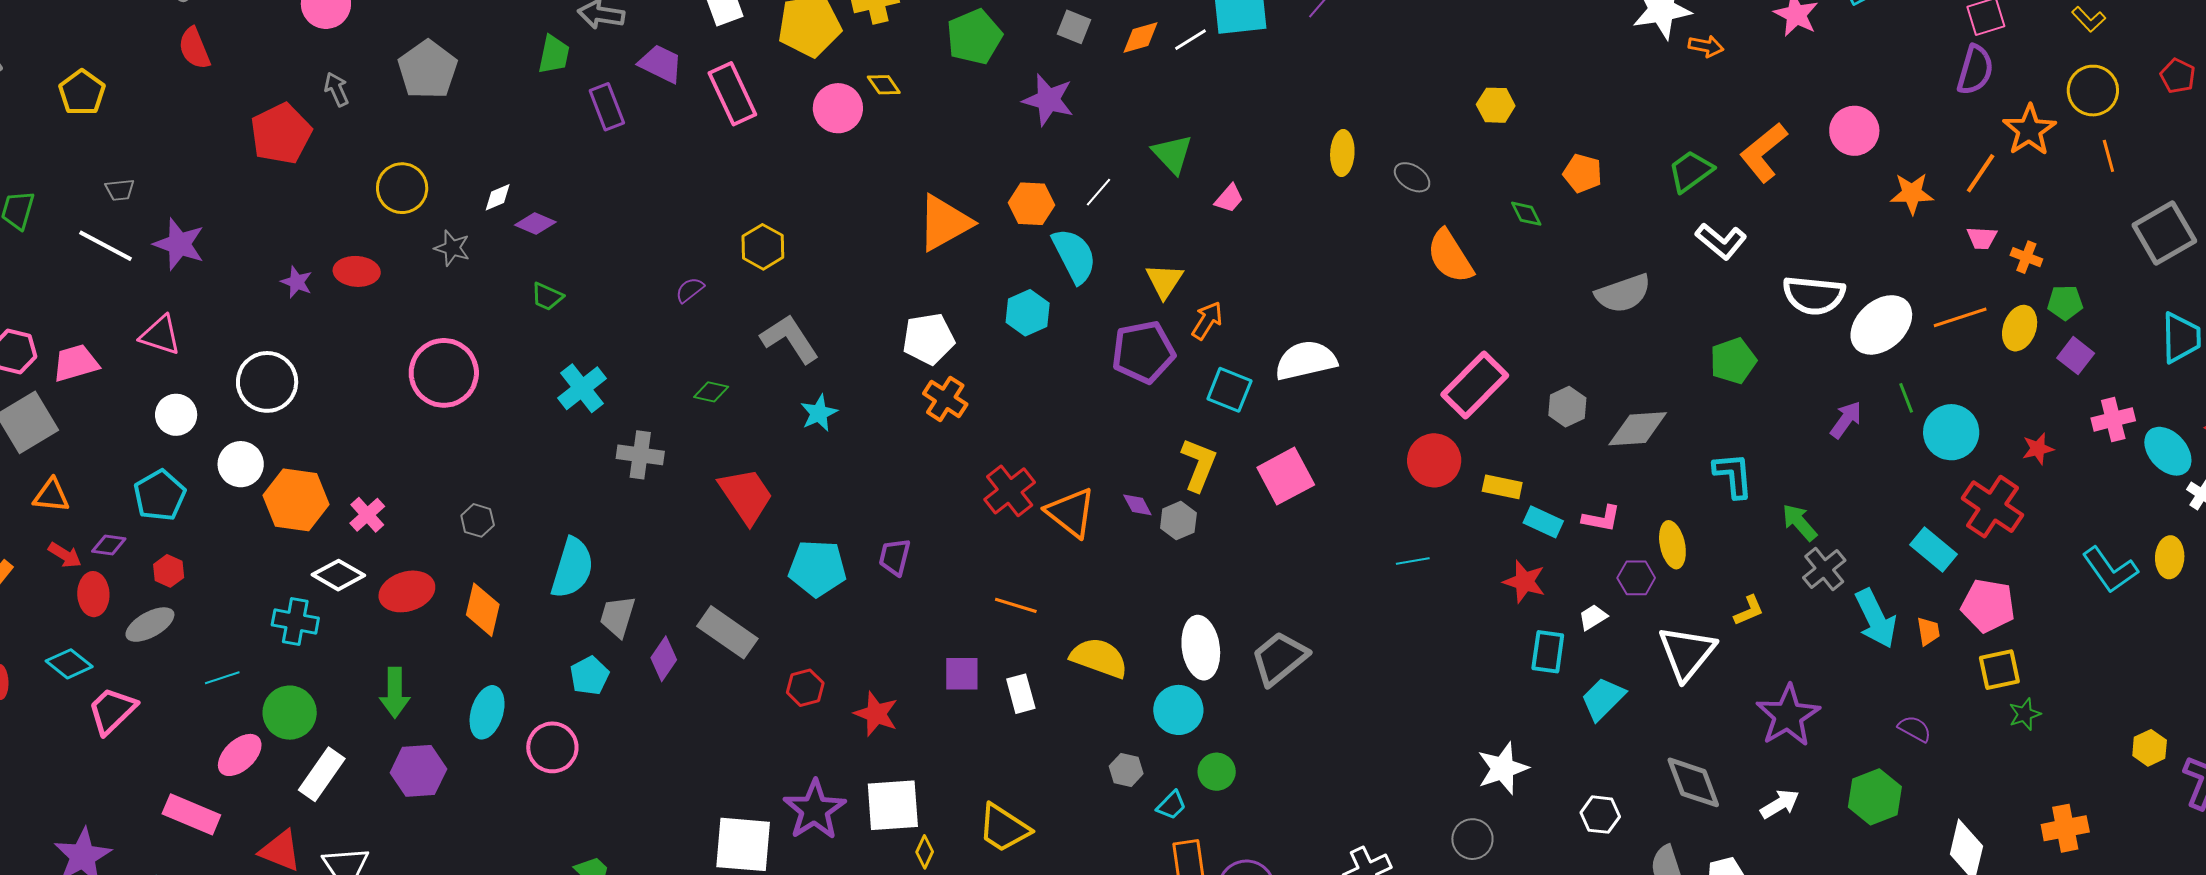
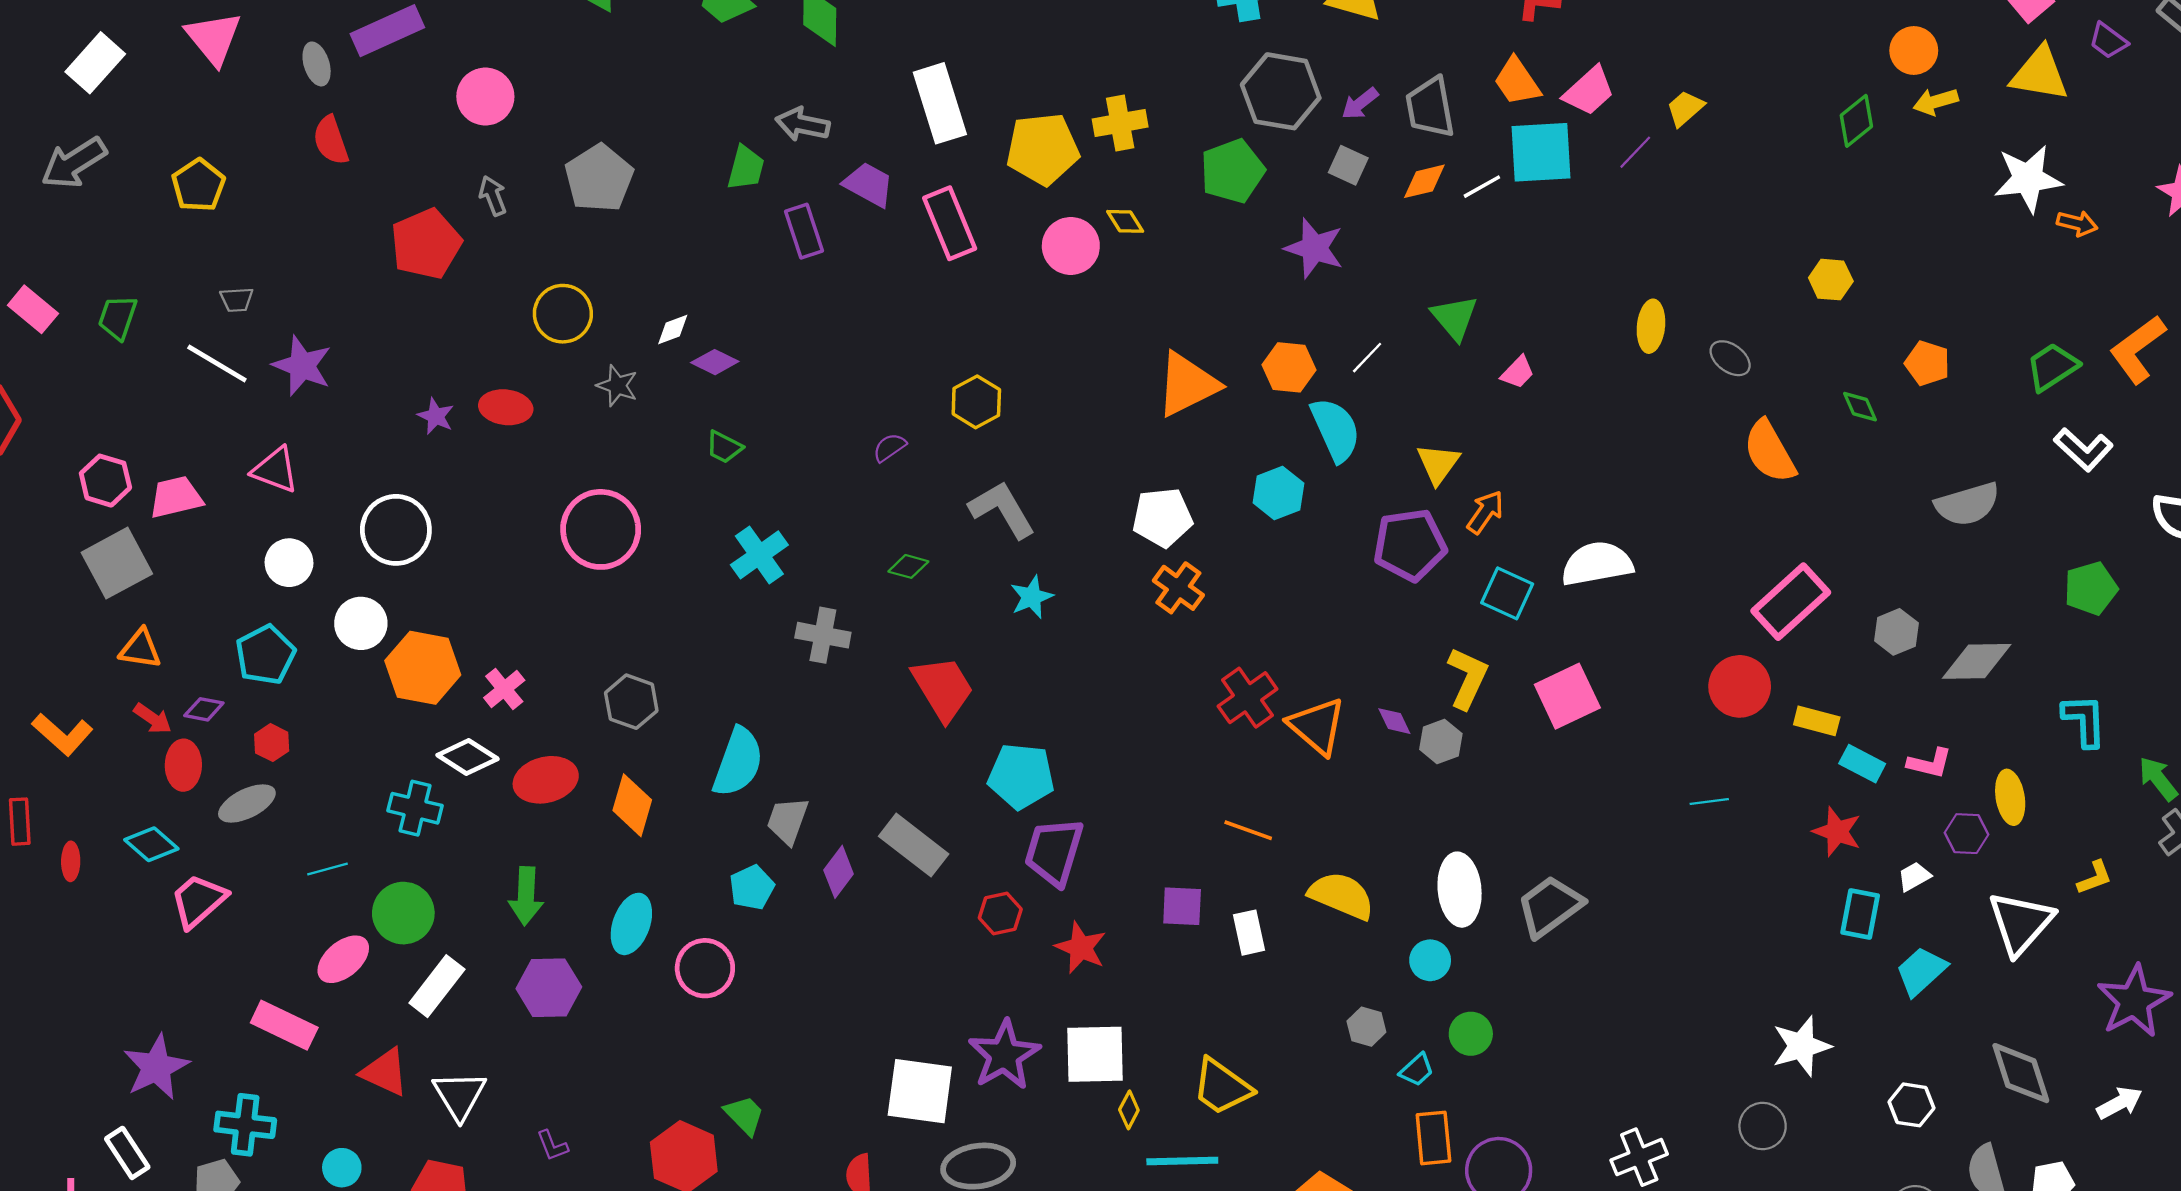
gray hexagon: (478, 520) -> (631, 702), size x1.4
purple trapezoid: (895, 557) -> (1054, 852), moved, size x1.6
cyan circle: (1178, 710) -> (1430, 960), size x0.7

